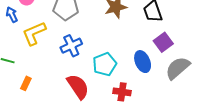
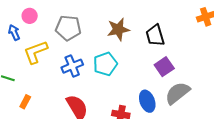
blue ellipse: (143, 62) -> (147, 101), moved
cyan pentagon: (105, 64) -> (105, 64), moved

